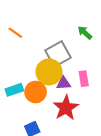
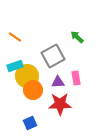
yellow circle: (49, 72) -> (27, 76), moved
cyan rectangle: (14, 90) -> (15, 66), moved
red star: (66, 108) -> (60, 104), turned 30

